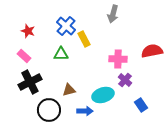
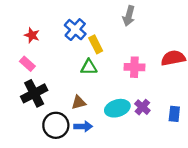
green triangle: (61, 54) -> (89, 67), moved
purple cross: (125, 80) -> (142, 107), moved
blue rectangle: (141, 105) -> (174, 114), moved, turned 40
blue arrow: (85, 111) -> (83, 126), moved

